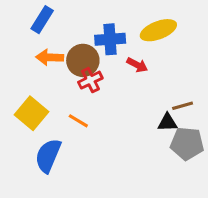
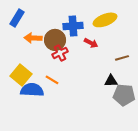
blue rectangle: (42, 20) -> (17, 18), moved
brown line: (183, 106) -> (122, 58), moved
blue semicircle: (48, 156) -> (32, 90), moved, turned 70

